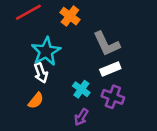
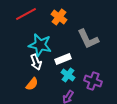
cyan star: (46, 51) -> (40, 45), turned -30
white rectangle: (110, 69) -> (63, 59), moved

